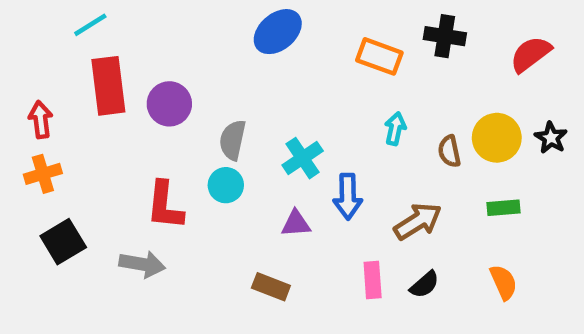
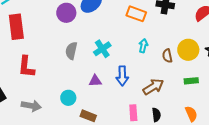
purple circle: (169, 104) -> (66, 13), moved
cyan cross: (303, 158) -> (102, 49), moved
cyan circle: (226, 185) -> (68, 98), moved
red L-shape: (165, 205) -> (26, 67), moved
purple triangle: (296, 224) -> (95, 81), moved
black semicircle: (424, 285) -> (156, 115), turned -56

